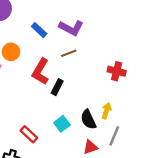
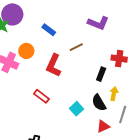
purple L-shape: (71, 28) -> (98, 23), moved
black rectangle: (57, 87) -> (101, 74), moved
red rectangle: (29, 134) -> (42, 96), moved

